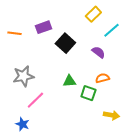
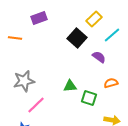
purple rectangle: (43, 27) -> (39, 18), moved
black square: (65, 43) -> (77, 38), moved
orange semicircle: (102, 78) -> (111, 83), moved

